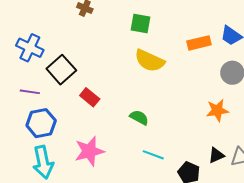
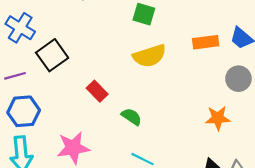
yellow semicircle: (150, 61) -> (149, 56), turned -48
purple line: (30, 92) -> (15, 76), turned -30
red rectangle: (90, 97) -> (97, 91), moved

